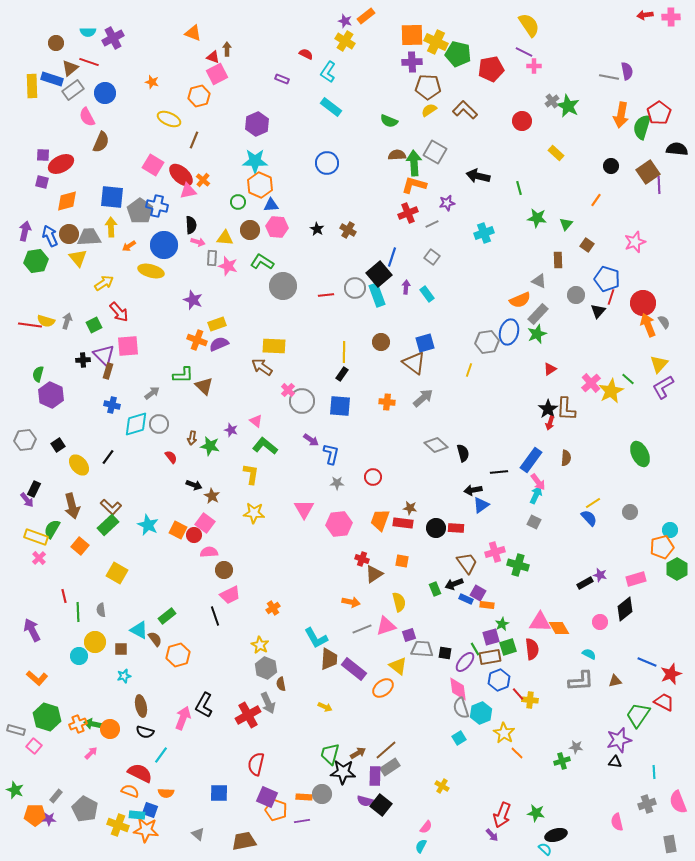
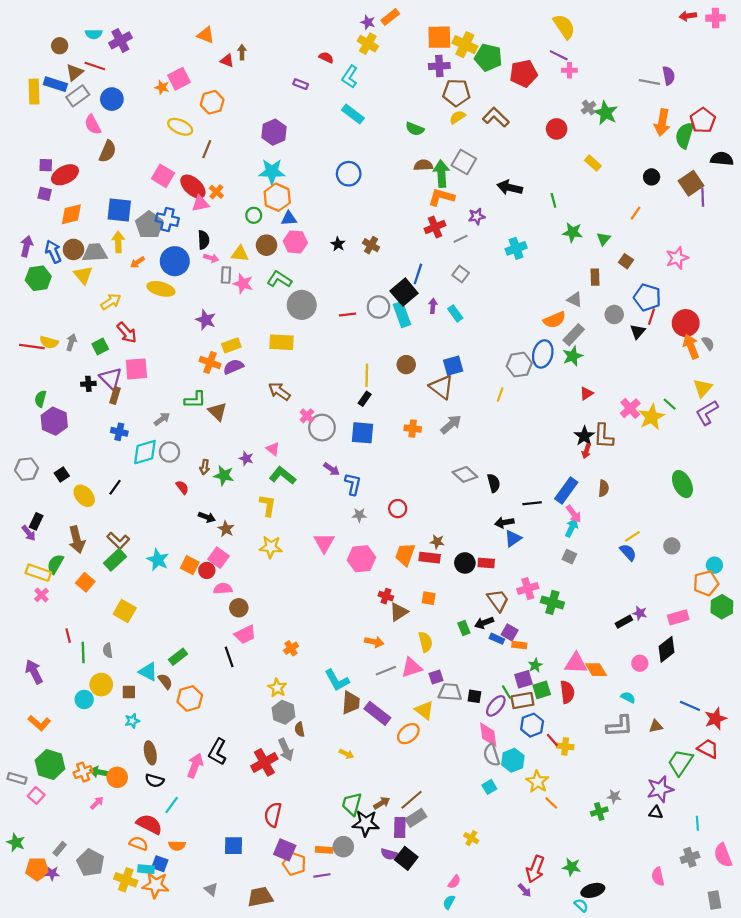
pink square: (217, 74) -> (179, 79), moved
yellow rectangle: (274, 346) -> (281, 342), moved

